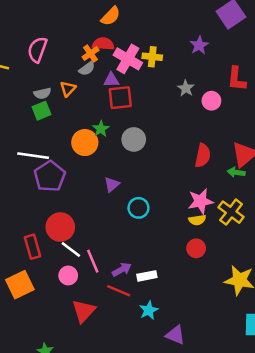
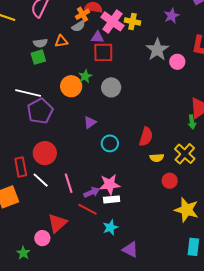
gray star: (186, 88) -> (157, 50), size x1.6
orange triangle: (68, 89) -> (61, 41), turned 32
red semicircle: (203, 156) -> (146, 137), moved
green arrow: (236, 172) -> (192, 122), turned -112
pink star: (201, 201) -> (110, 184), moved
red circle: (196, 248) -> (170, 181), moved
white line: (71, 249) -> (41, 180), moved
pink circle: (68, 275) -> (42, 238), moved

